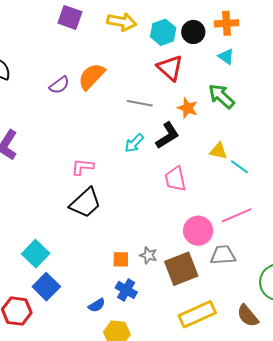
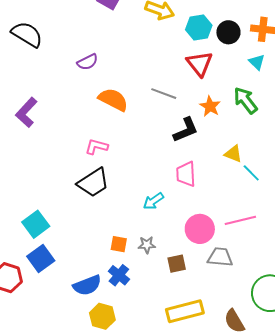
orange semicircle: (92, 76) -> (113, 100), moved, turned 64
cyan arrow: (134, 143) -> (153, 201), moved
gray star: (148, 255) -> (147, 245), turned -30
brown square: (181, 269) -> (177, 264), size x0.6
blue semicircle: (97, 305) -> (87, 285), size x1.6

